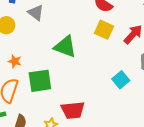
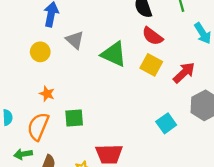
green triangle: (65, 47) -> (114, 54), moved
green square: (40, 81) -> (74, 118), size x0.7

